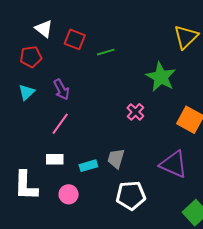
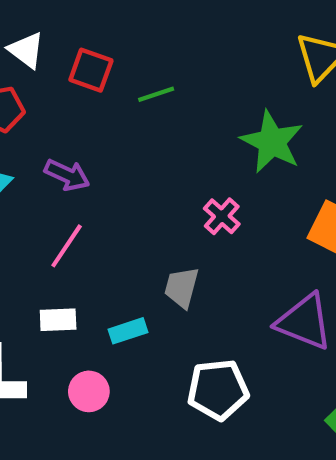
purple arrow: (61, 90) -> (67, 175), turned -35
gray trapezoid: (116, 159) -> (182, 287), moved

